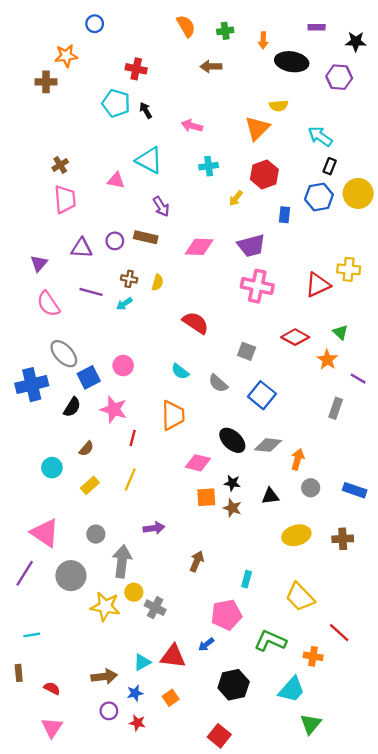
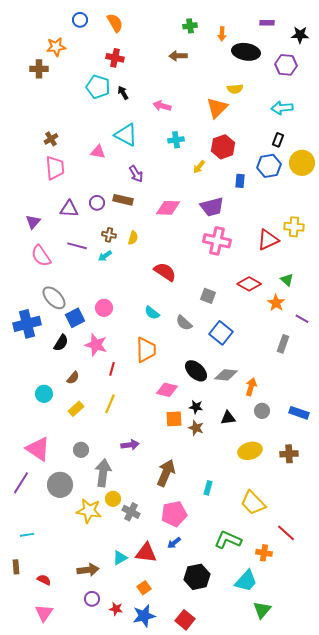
orange semicircle: (186, 26) -> (115, 23), moved
cyan arrow: (320, 136) -> (282, 108), moved, turned -40
brown arrow: (197, 561) -> (166, 473), size x1.5
pink pentagon: (226, 615) -> (174, 514), moved
blue star: (135, 693) -> (144, 616), moved, size x1.6

